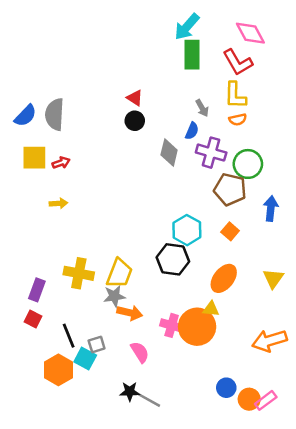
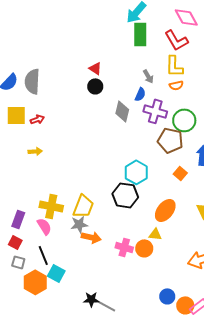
orange square: (230, 231) -> (180, 173), moved
orange circle: (197, 327) -> (144, 248), size x0.6
gray square: (97, 344) -> (18, 262), moved, turned 32
pink semicircle: (140, 352) -> (44, 226), moved

